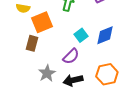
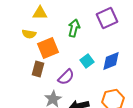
purple semicircle: (71, 56) -> (66, 77), moved

